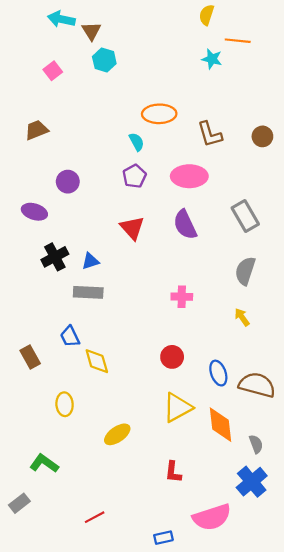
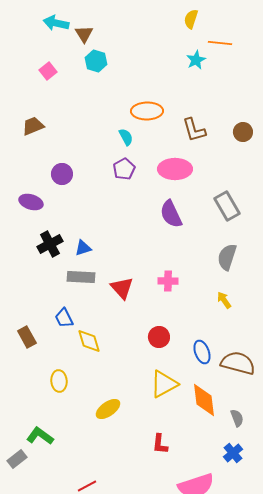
cyan star: (212, 59) -> (196, 60), turned 30
red triangle: (132, 228) -> (122, 288), moved
blue cross: (252, 482) -> (233, 453), size x0.7
gray rectangle: (19, 503) -> (17, 459), moved

